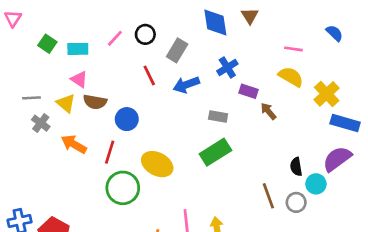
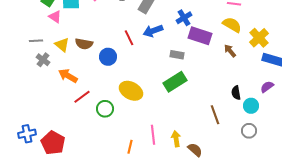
red line: (149, 75) -> (129, 38), moved
pink triangle: (79, 79) -> (55, 17), moved
purple rectangle: (248, 91) -> (200, 36), size x1.6
brown arrow: (268, 111) -> (230, 51), moved
red line: (110, 152) -> (82, 97), moved, turned 36
purple semicircle: (337, 159) -> (267, 87), size x0.6
green circle: (123, 188) -> (105, 109), size x0.7
gray circle: (296, 202) -> (249, 131), moved

